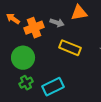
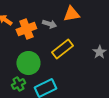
yellow rectangle: (70, 48) -> (62, 49), turned -60
green circle: (23, 58) -> (28, 63), moved

